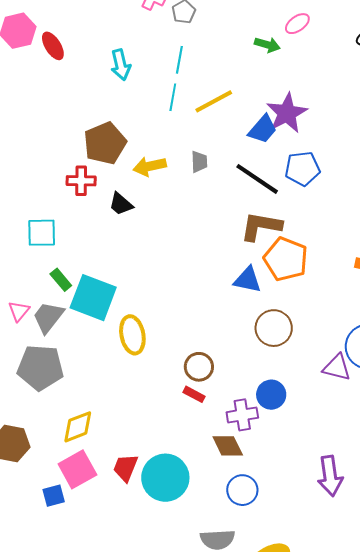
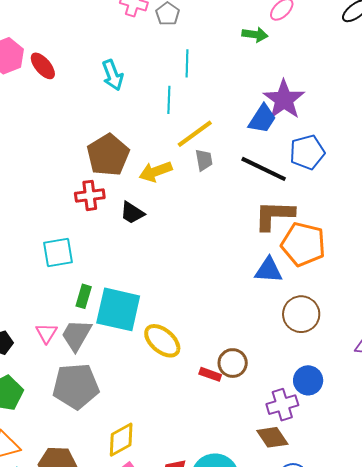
cyan line: (179, 60) -> (187, 63), moved
yellow line: (214, 101) -> (195, 134), moved
green rectangle: (61, 280) -> (84, 296), turned 65
yellow ellipse: (132, 335) -> (162, 341), turned -30
red rectangle: (194, 394) -> (210, 374), moved

